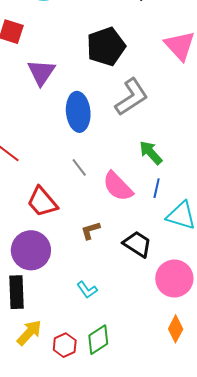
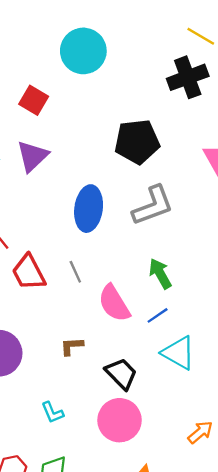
purple triangle: (41, 72) -> (32, 156), moved
blue line: (157, 188) -> (158, 315), turned 30
red trapezoid: (42, 202) -> (29, 272), moved
pink circle: (174, 278) -> (120, 420), moved

